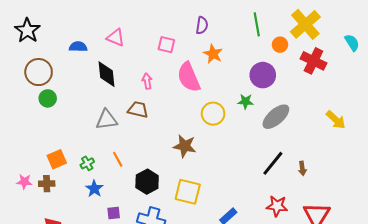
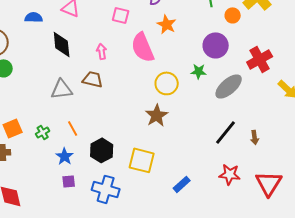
red cross: (313, 61) -> (260, 59), moved, turned 35
brown star: (185, 146) -> (157, 115), moved, turned 30
blue star: (94, 189) -> (65, 156), moved

